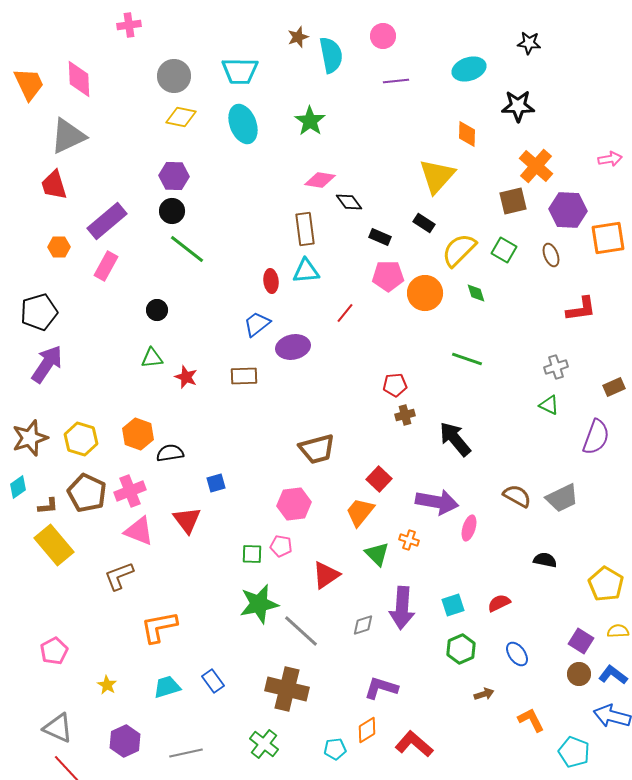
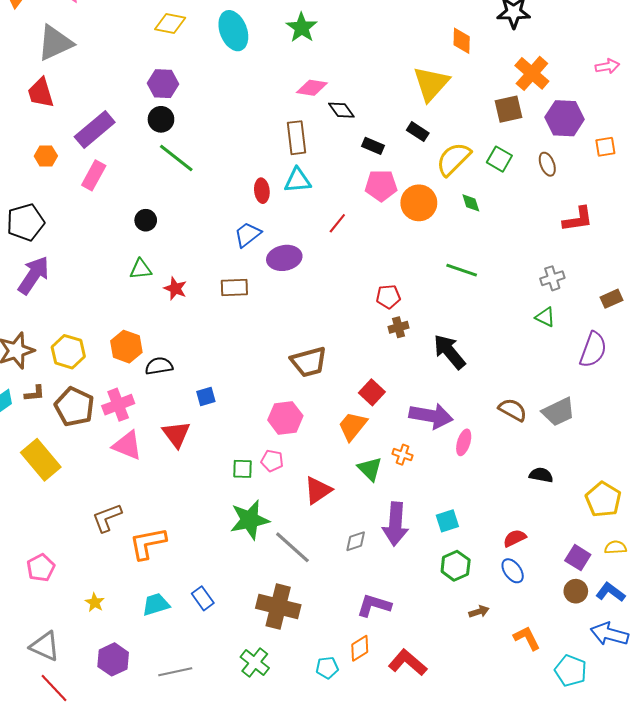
orange square: (608, 238) -> (605, 147), size x0.6
brown L-shape: (48, 506) -> (35, 393), moved
brown L-shape: (119, 576) -> (107, 518), moved
red semicircle: (499, 603) -> (515, 538), moved

